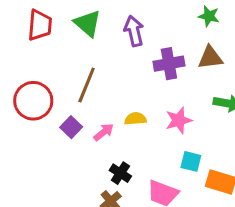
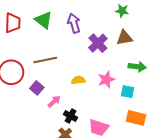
purple cross: (169, 64) -> (98, 43), turned -30
brown line: (87, 85) -> (45, 60), turned 60
pink arrow: (104, 132) -> (54, 101), moved
cyan square: (191, 161) -> (128, 92), moved

